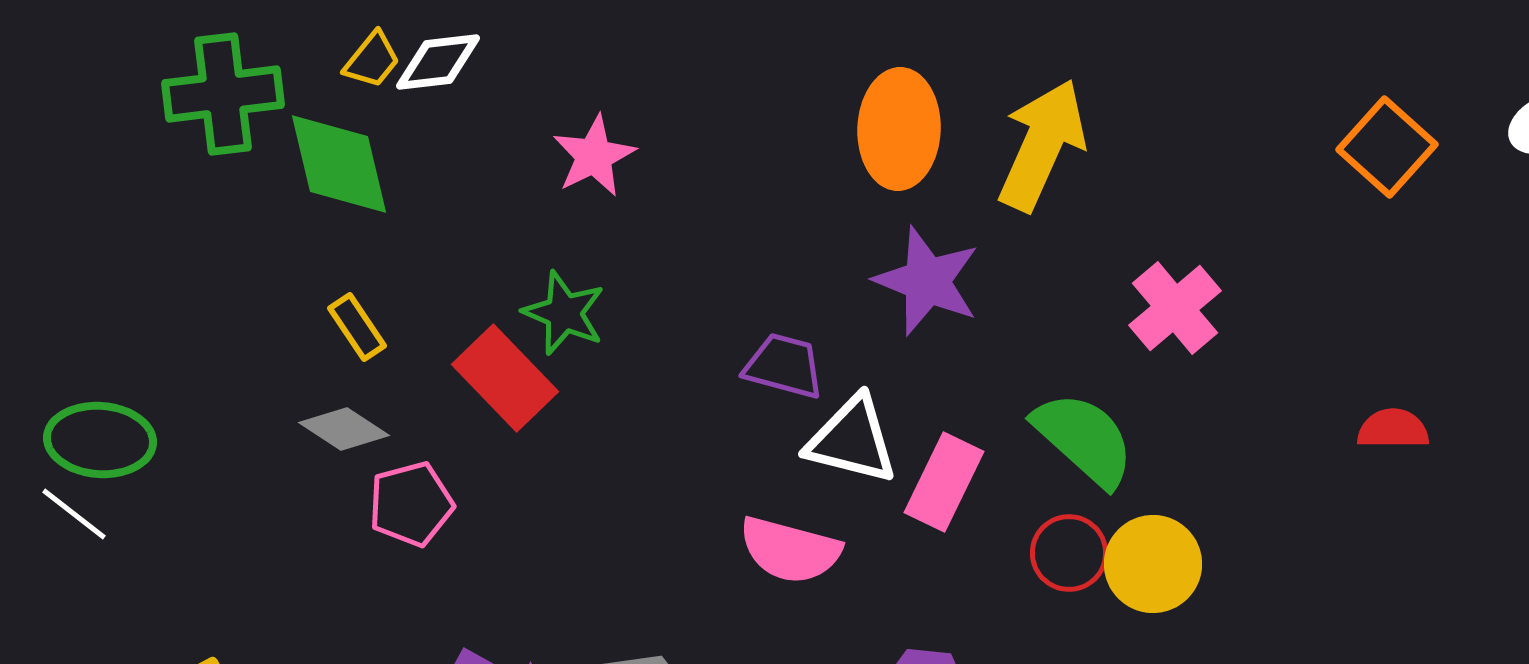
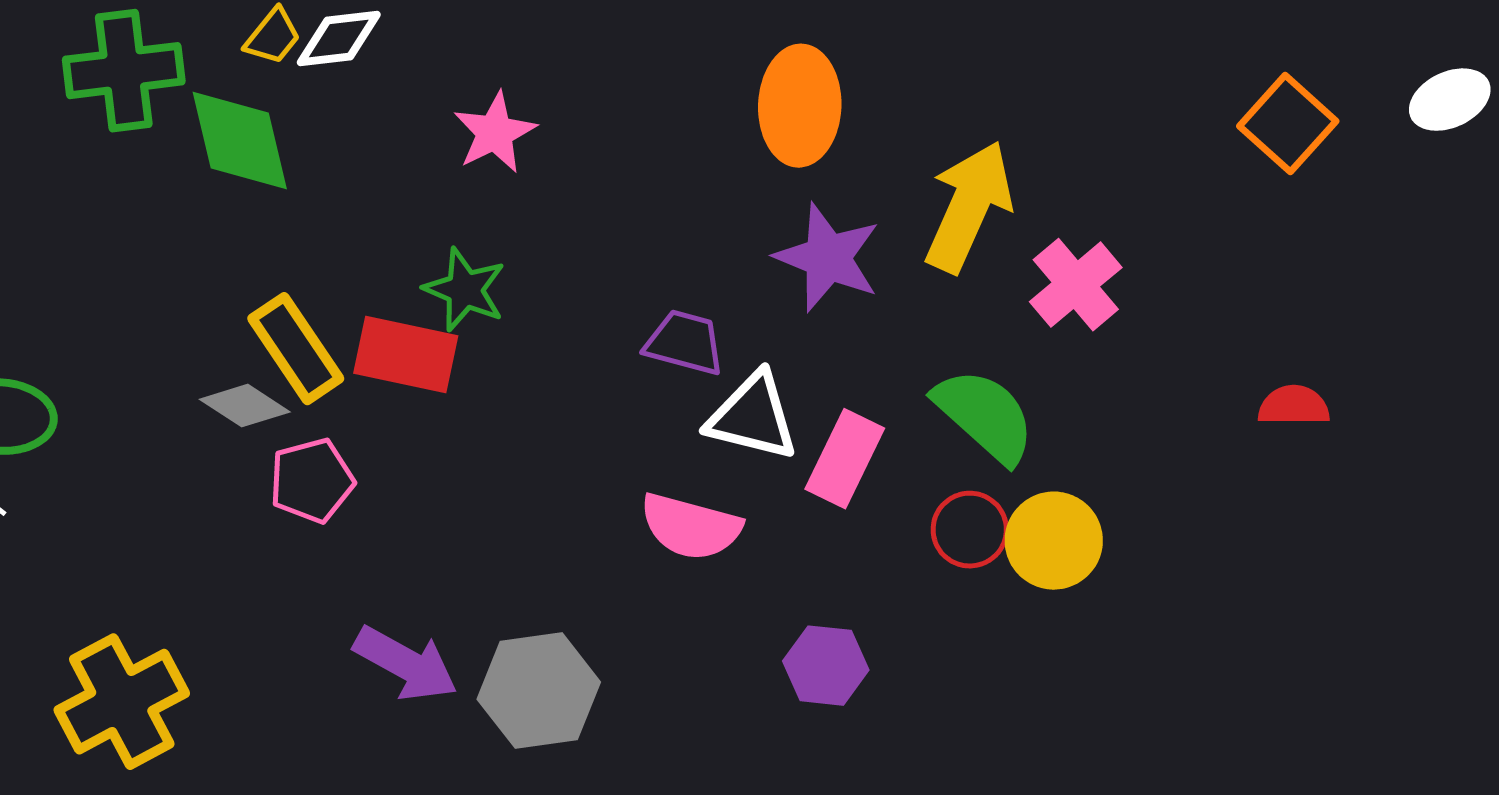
yellow arrow: (1042, 145) -> (969, 207), moved
yellow rectangle: (357, 327) -> (296, 349), moved, size x1.6
red rectangle: (505, 378) -> (406, 355), turned -34

